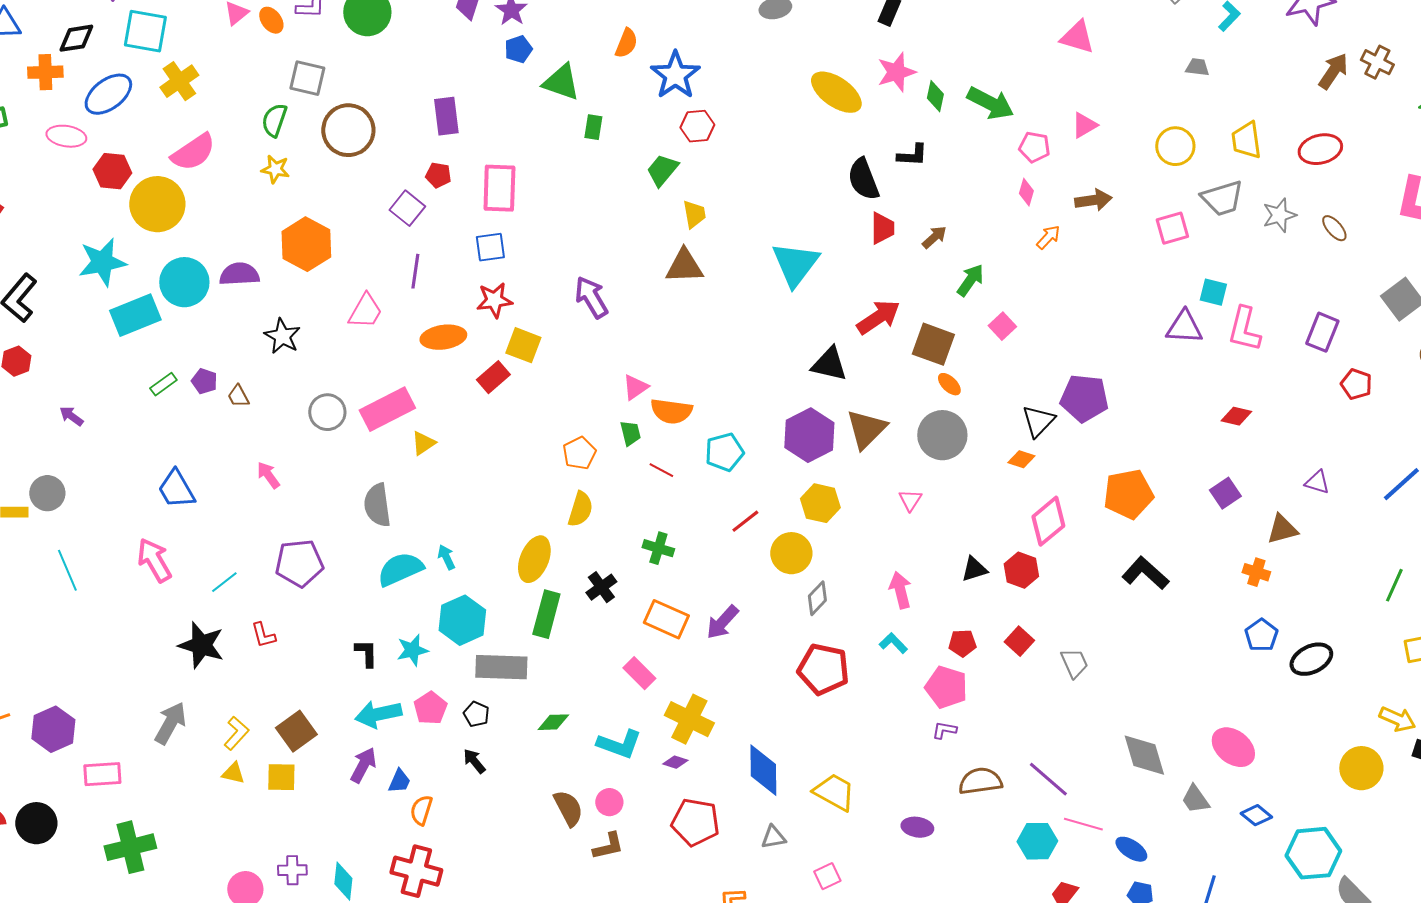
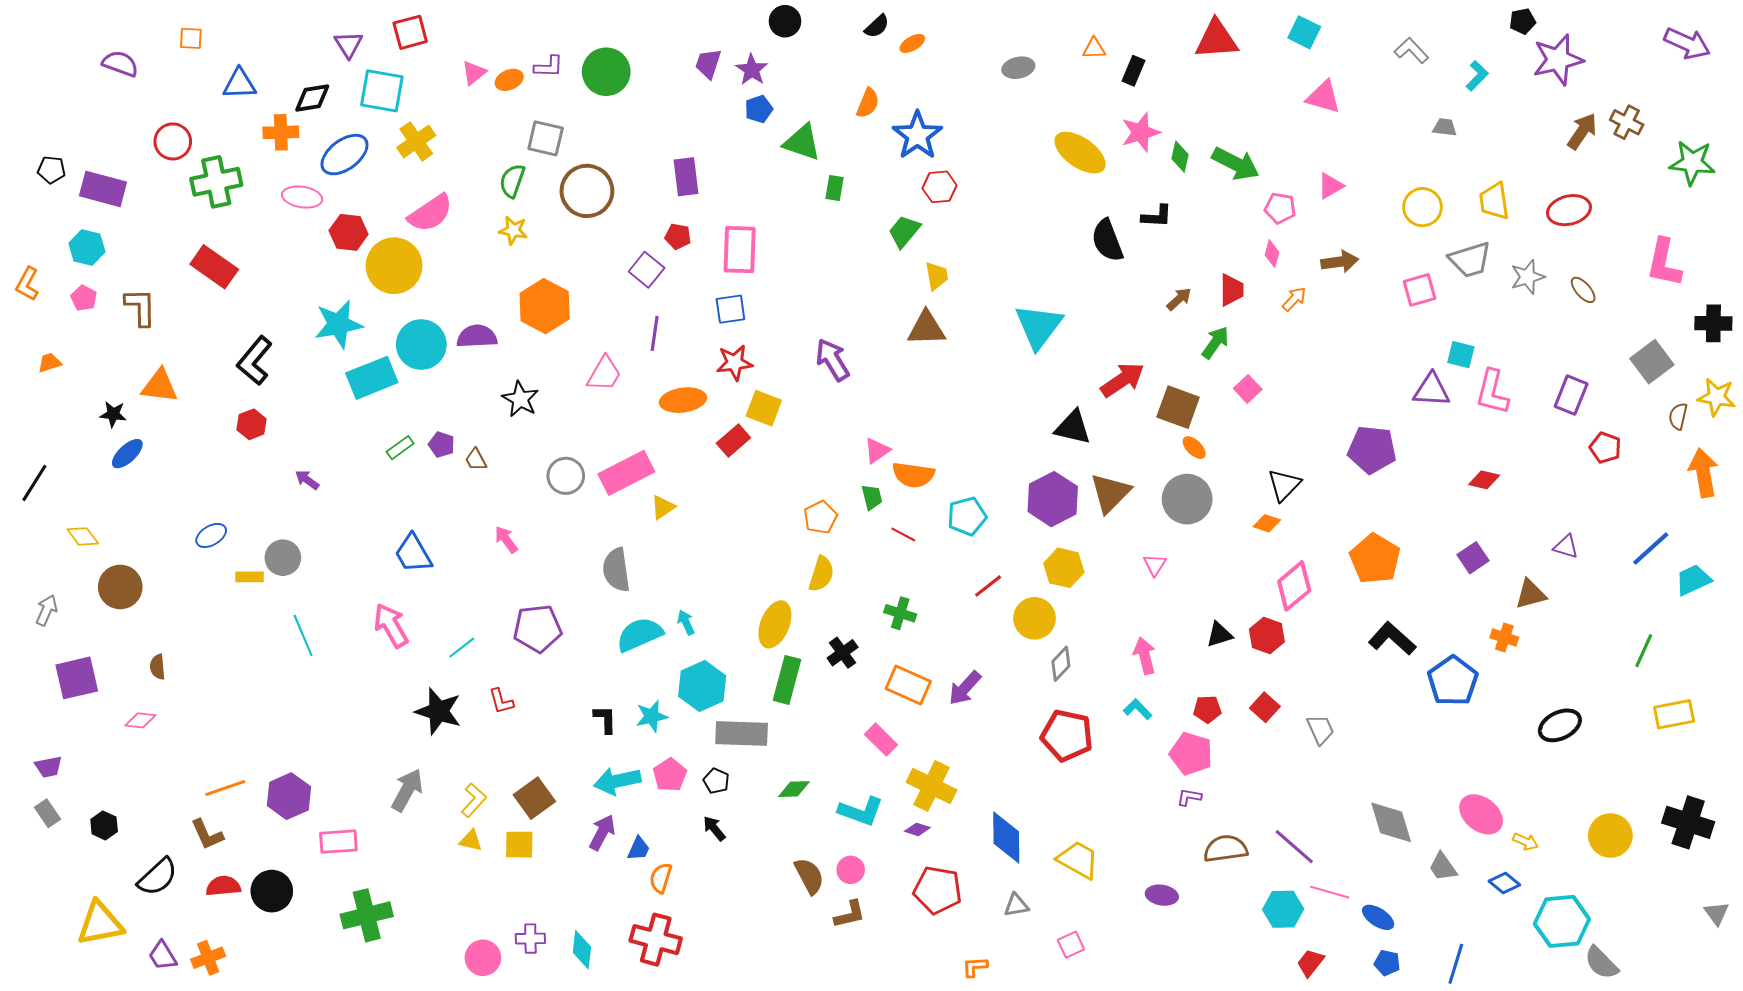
orange ellipse: (271, 20) -> (509, 80), turned -76
red trapezoid: (882, 228) -> (1232, 290), moved
purple pentagon: (1084, 398) -> (1372, 450), moved
orange pentagon: (1128, 494) -> (1375, 559), turned -30
blue pentagon: (1261, 635) -> (1453, 681), moved, size x1.5
yellow arrow: (1397, 719) -> (1526, 842), moved, size x0.7

